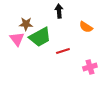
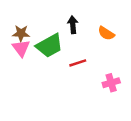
black arrow: (59, 11) -> (73, 25), moved
brown star: (26, 24) -> (21, 33), moved

